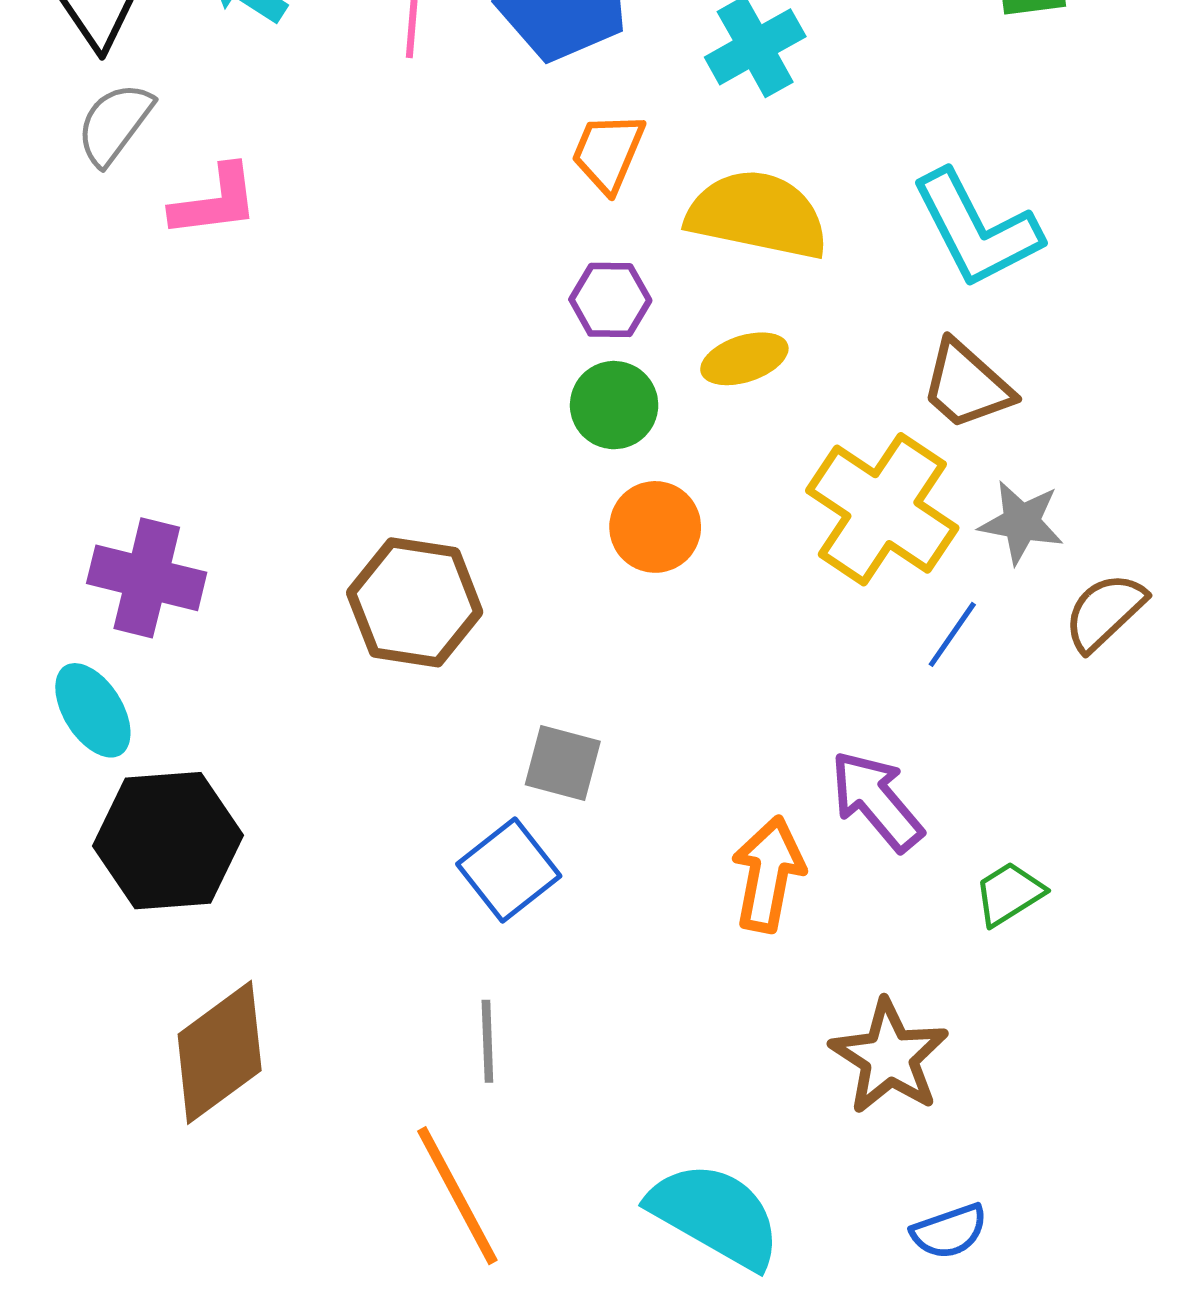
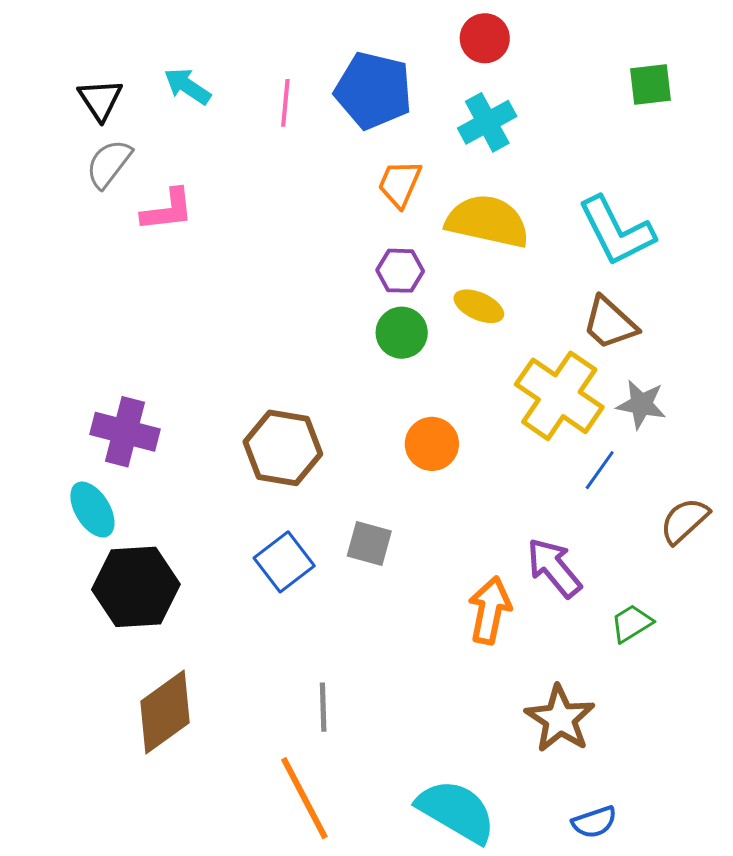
yellow ellipse: (744, 359) -> (479, 306), turned 42
orange circle: (655, 527) -> (432, 444), moved
brown semicircle: (1105, 612) -> (684, 521), moved
blue square: (509, 870) -> (284, 562), moved

